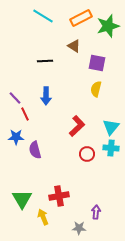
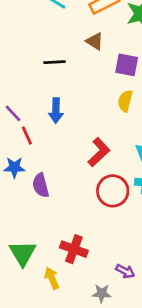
red circle: (87, 154) -> (113, 191), size x1.5
red cross: (59, 196) -> (74, 249), turned 30
purple arrow: (96, 212) -> (125, 271), turned 112

